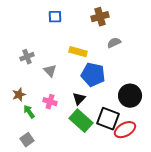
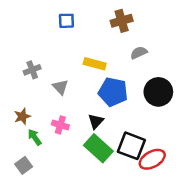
black circle: (130, 96) -> (158, 92), moved
gray square: (27, 140) -> (24, 165), moved

